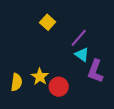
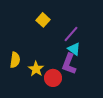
purple L-shape: (95, 71) -> (69, 64), moved
yellow semicircle: (16, 82) -> (15, 60), moved

